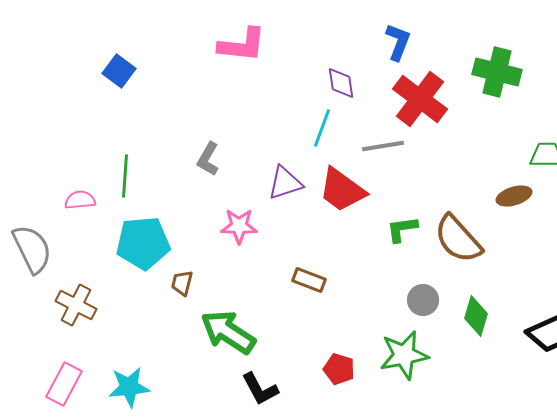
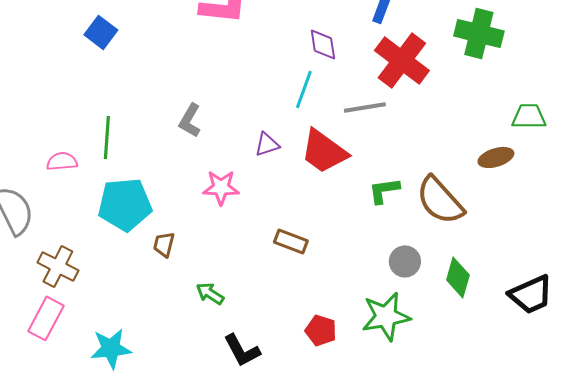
purple triangle: (285, 183) -> (267, 144), size x0.7
green arrow: (228, 332) -> (210, 293), size x0.5
pink rectangle: (64, 384) -> (46, 318), moved

